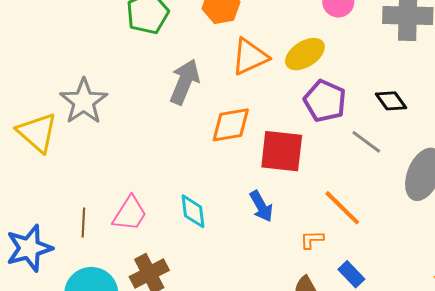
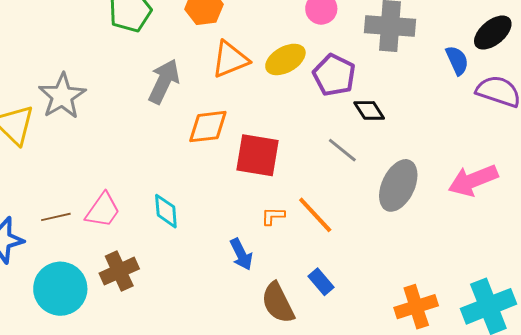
purple pentagon: (325, 101) -> (334, 75), moved
blue arrow: (261, 206) -> (241, 254), moved
brown line: (83, 223) -> (56, 217), turned 72
orange L-shape: (312, 240) -> (273, 216), moved

